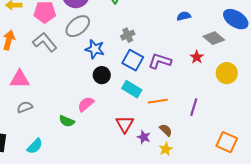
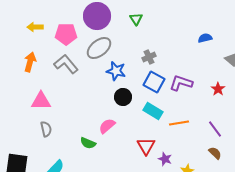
red star: (197, 57) -> (218, 89), moved
gray semicircle: (25, 107) -> (46, 129), turned 98
purple line: (194, 107) -> (215, 129), turned -54
brown semicircle: (166, 130) -> (215, 153), moved

